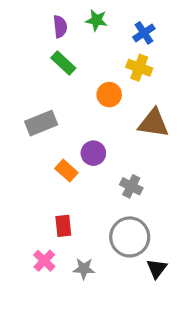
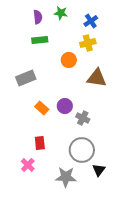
green rectangle: (63, 63) -> (40, 40), turned -49
yellow cross: (139, 68) -> (88, 43), turned -35
purple circle: (93, 153) -> (65, 106), moved
gray star: (84, 269) -> (66, 177), moved, size x1.5

